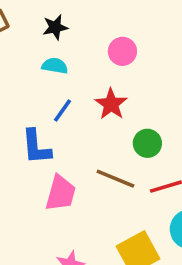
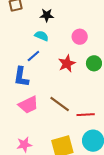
blue line: (63, 111) -> (33, 56), moved
green circle: (147, 143) -> (94, 63), moved
pink trapezoid: (61, 193) -> (28, 105), turned 35

